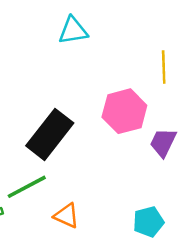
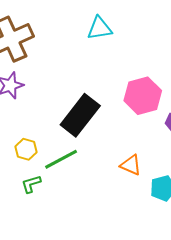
orange triangle: (66, 216) -> (131, 165), moved

